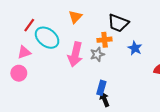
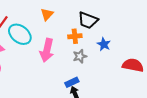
gray star: (97, 54) -> (80, 56), moved
blue rectangle: (101, 88) -> (72, 82), turned 48

